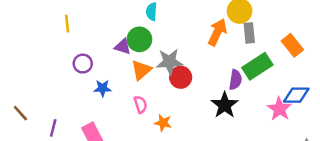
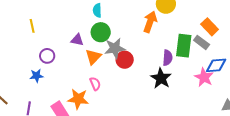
gray rectangle: (249, 33) -> (202, 42), moved, turned -42
green circle: (139, 39) -> (101, 32), moved
green rectangle: (257, 66) -> (184, 46), turned -45
blue star: (103, 88) -> (36, 76), moved
orange star: (163, 123) -> (78, 99), moved, size x1.5

